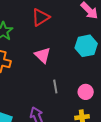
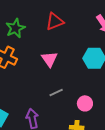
gray line: (55, 87) -> (56, 92), turned 64

